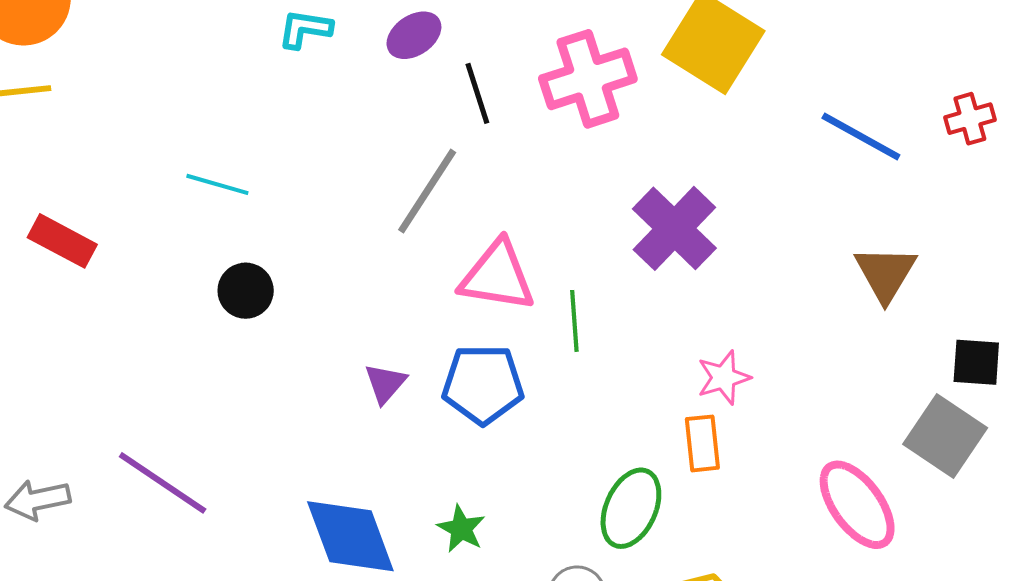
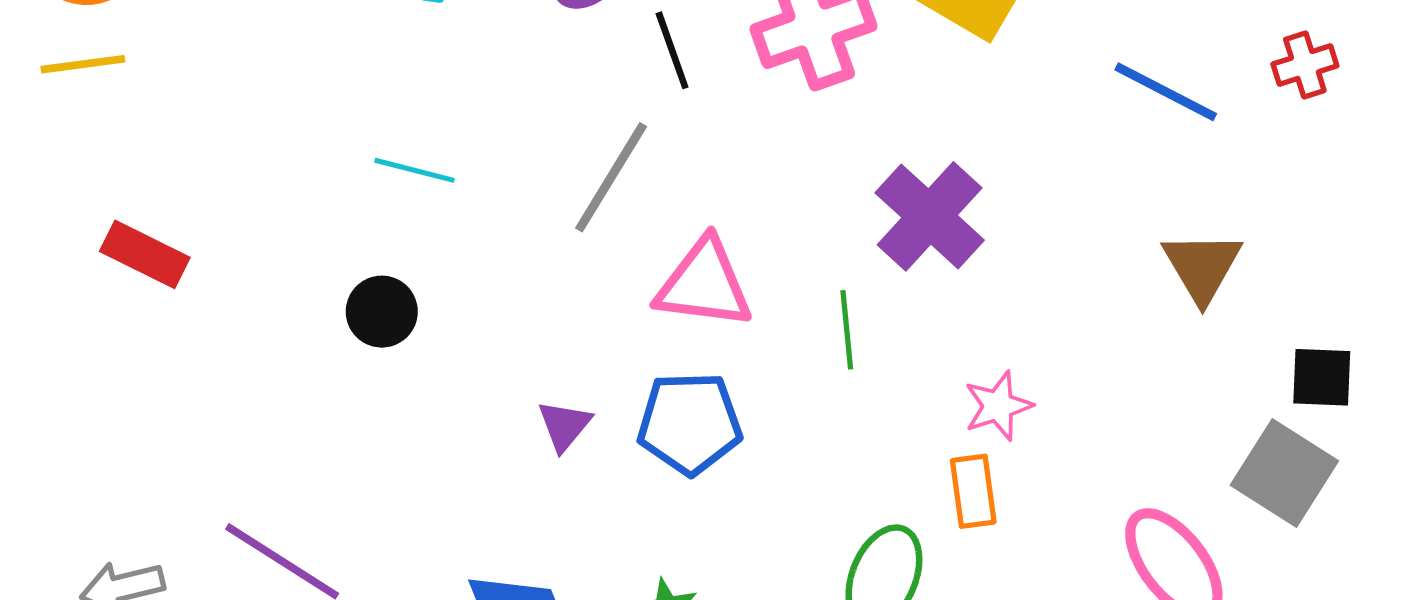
cyan line: (217, 184) -> (414, 170), moved
green line: (574, 321) -> (847, 330), moved

